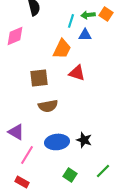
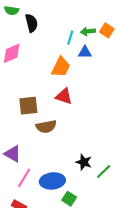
red triangle: (77, 73) -> (64, 96), moved
brown square: (39, 78) -> (28, 106), moved
blue ellipse: (57, 142) -> (52, 181), moved
green line: (103, 171) -> (104, 172), moved

